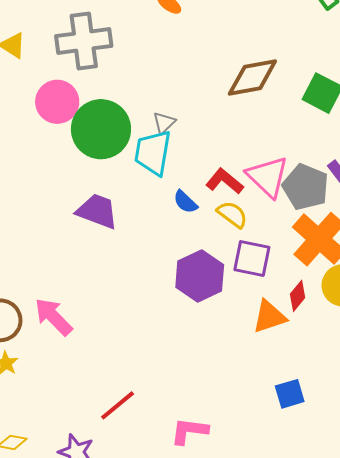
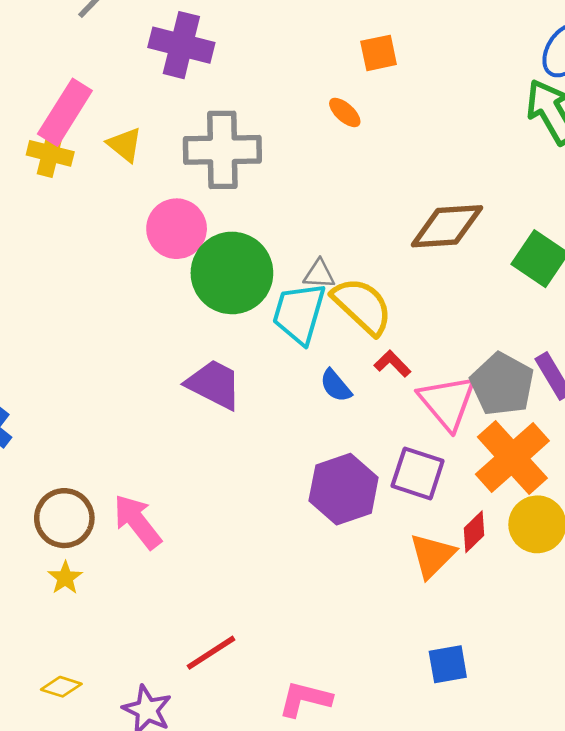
gray triangle: (164, 123) -> (319, 274), turned 40
pink triangle: (268, 177) -> (447, 402), moved
red L-shape: (225, 181) -> (392, 364), size x0.7
yellow semicircle: (232, 214) -> (362, 306), moved, size x1.5
orange triangle: (269, 317) -> (432, 556), turned -33

